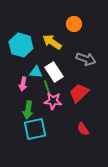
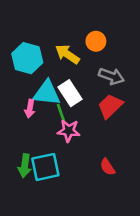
orange circle: (74, 24) -> (96, 41), moved
cyan triangle: (36, 72) -> (47, 93), size x1.6
red trapezoid: (79, 93) -> (110, 106), moved
green arrow: (28, 110) -> (25, 166), moved

